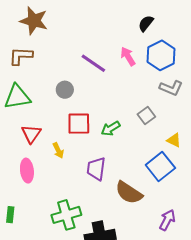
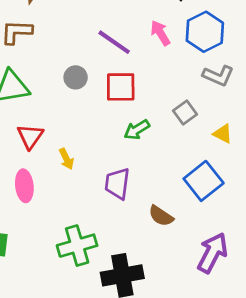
red square: (79, 124) -> (121, 87), moved
yellow triangle: (174, 140) -> (223, 134), moved
brown semicircle: (129, 193) -> (161, 216), size x0.7
purple arrow: (167, 220) -> (212, 253), size x1.4

